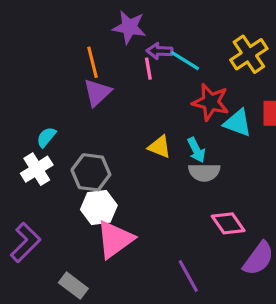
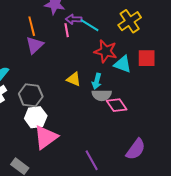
cyan arrow: (196, 150) -> (97, 81), turned 42
pink diamond: (228, 223) -> (117, 105), moved

